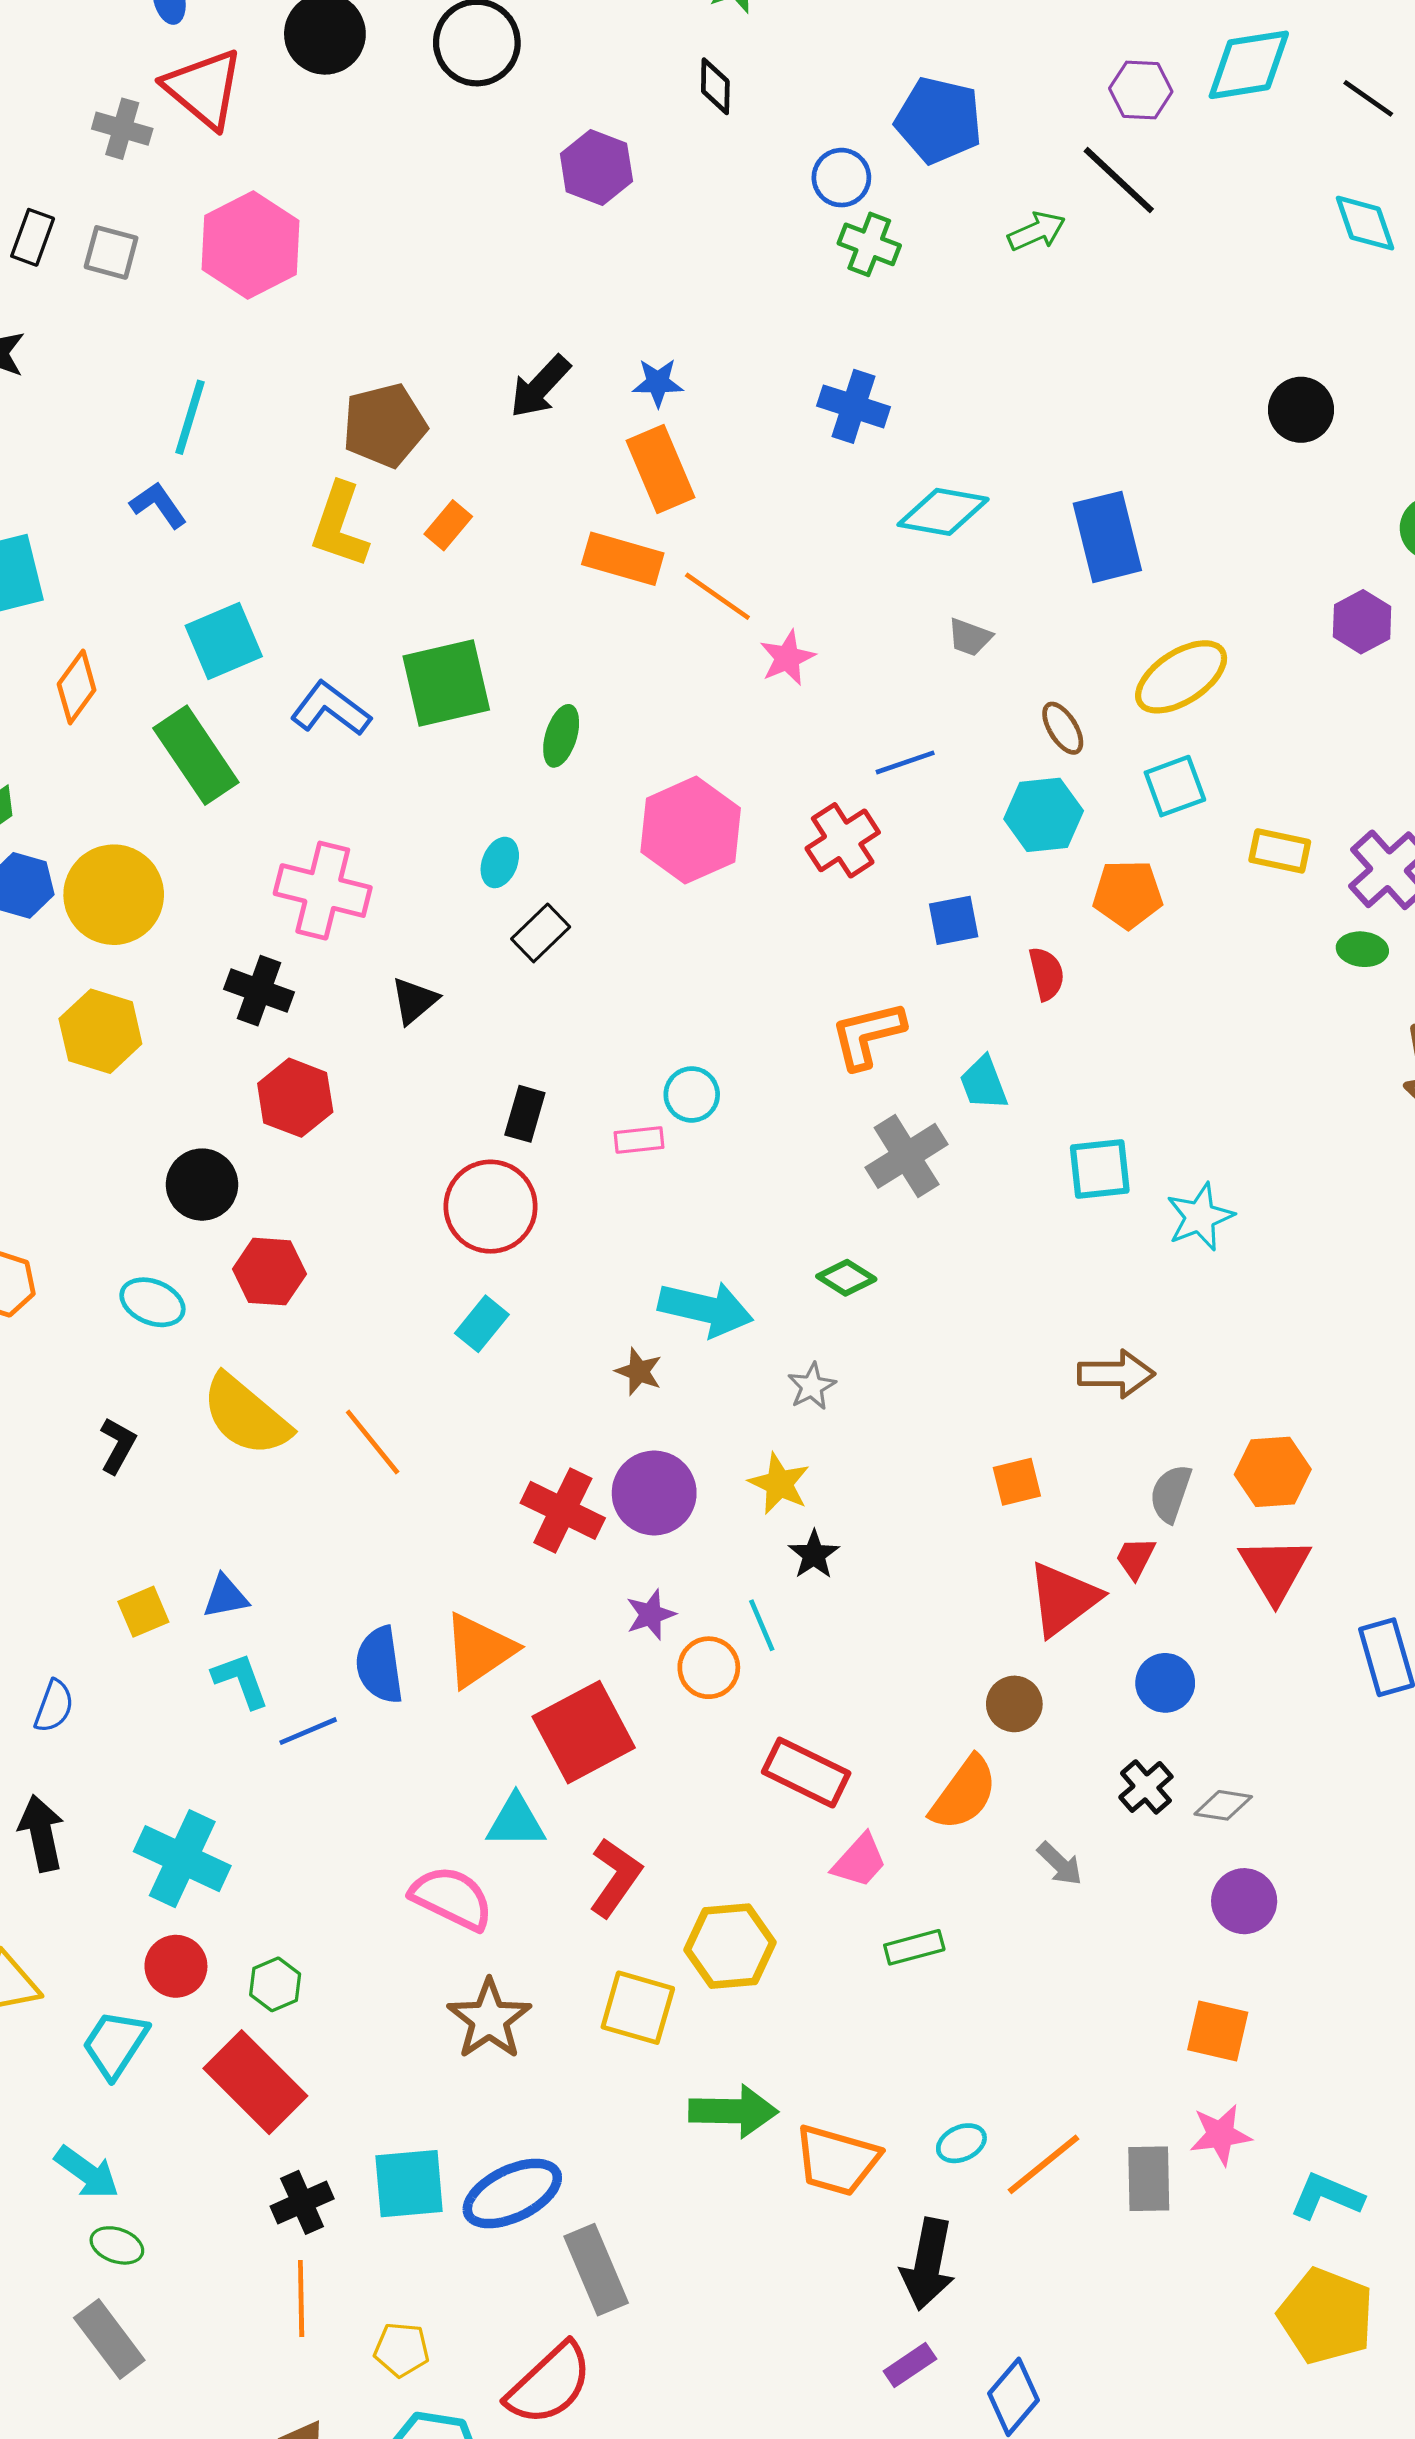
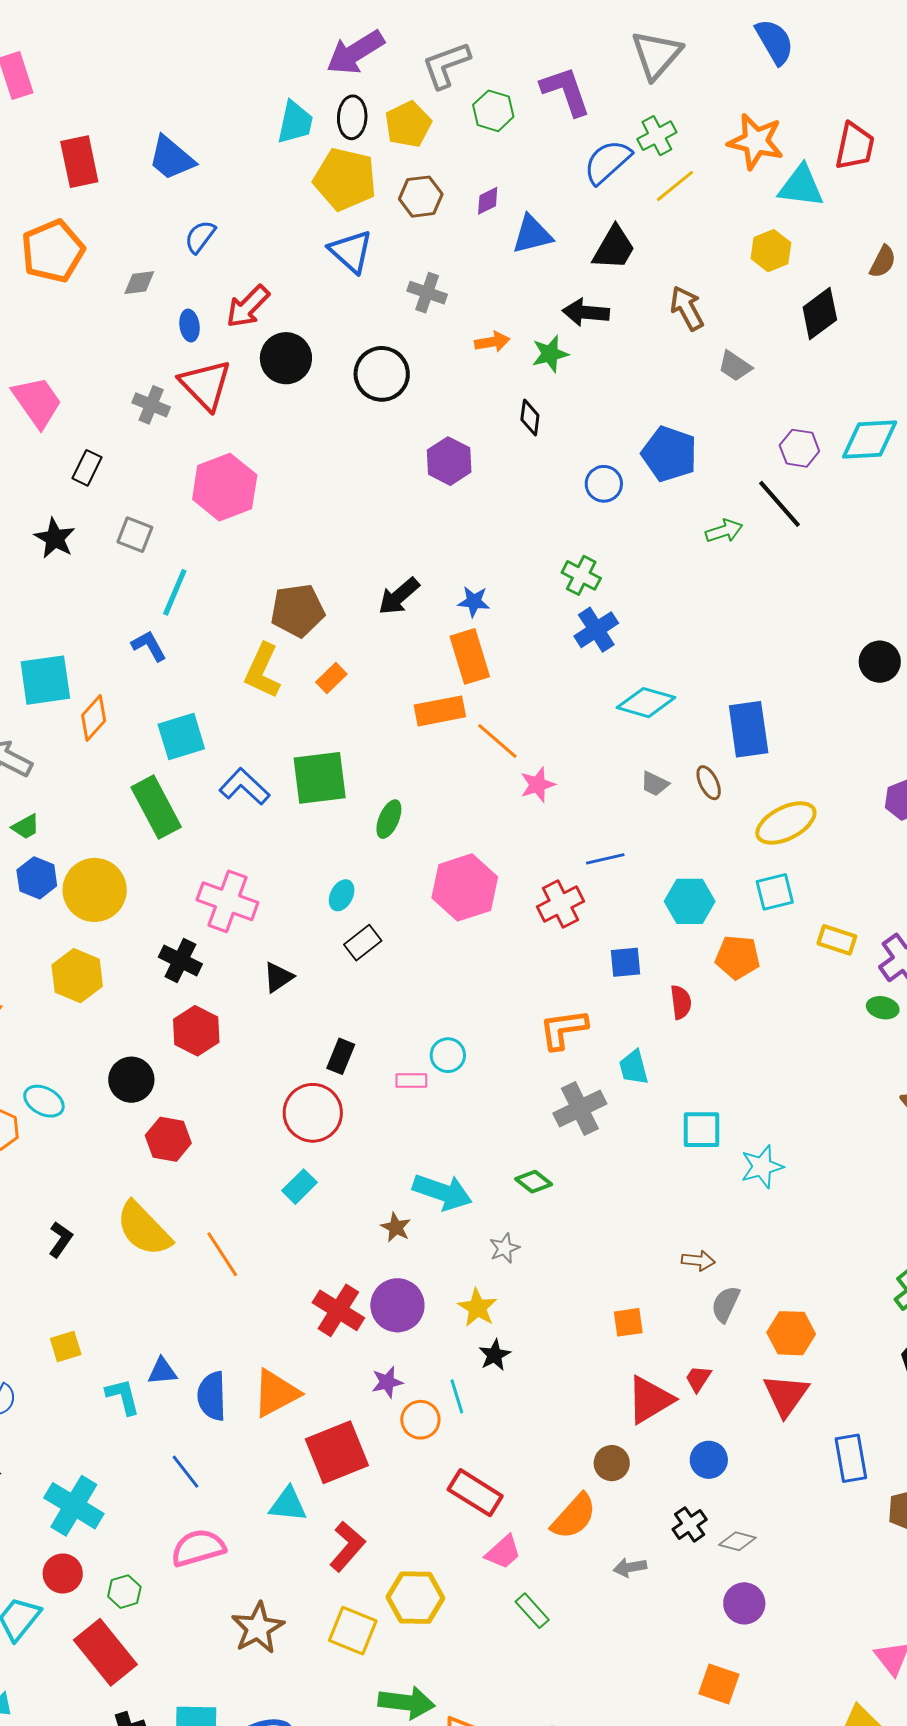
green cross: (869, 244) -> (581, 575), moved
gray square: (111, 252) -> (135, 535), moved
blue cross: (854, 406) -> (596, 630), turned 33
orange rectangle: (623, 559) -> (440, 711), turned -33
orange diamond: (77, 687) -> (94, 718), moved
brown ellipse: (1063, 728) -> (709, 783), moved
cyan ellipse: (152, 1302) -> (44, 1101), moved
brown arrow: (1116, 1374) -> (698, 1261), size x0.7
gray semicircle: (1171, 1493) -> (726, 1304), moved
blue triangle: (225, 1597) -> (162, 1371), moved
blue line: (308, 1731) -> (186, 1472), moved, turned 69
gray arrow: (1060, 1864) -> (630, 1567), turned 120
pink semicircle: (452, 1898) -> (198, 1548), moved, turned -48
green rectangle: (914, 1947) -> (532, 1611), turned 57

